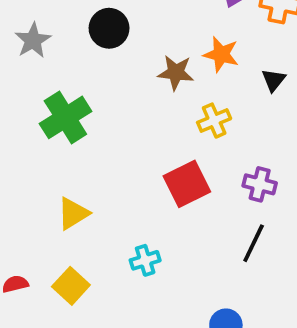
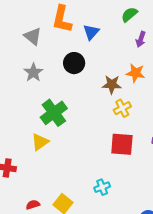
yellow cross: (214, 121) -> (122, 108), moved
red square: (187, 184) -> (122, 144), turned 35
yellow triangle: (73, 213) -> (40, 142), moved

